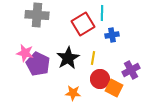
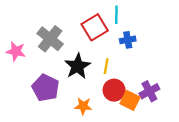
gray cross: (37, 15) -> (50, 39), moved, turned 35
pink star: (25, 53) -> (16, 51), moved
purple pentagon: (38, 64) -> (46, 88), moved
purple cross: (131, 70) -> (149, 91), moved

